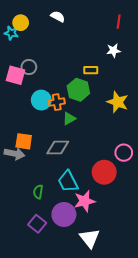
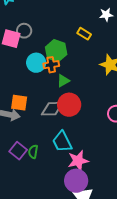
yellow rectangle: (91, 70) -> (84, 34), turned 32
green hexagon: (78, 90) -> (56, 51), moved
red circle: (104, 172) -> (69, 105), moved
purple circle: (64, 214) -> (76, 181), moved
purple square: (37, 224) -> (18, 151), moved

